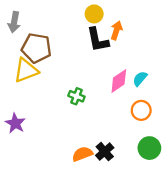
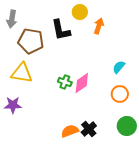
black L-shape: (98, 40) -> (61, 30), moved
yellow triangle: (26, 70) -> (22, 73), moved, turned 30
pink diamond: (119, 81) -> (82, 83), moved
purple star: (15, 123) -> (13, 105), turned -30

